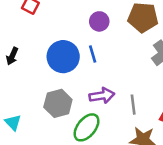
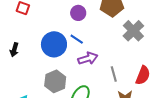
blue line: (93, 54) -> (77, 39), turned -32
purple arrow: (102, 96) -> (88, 58), moved

